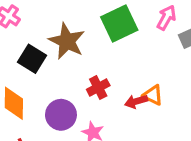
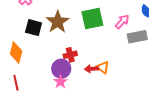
black square: (32, 59) -> (34, 28), turned -30
purple circle: (61, 115) -> (61, 69), moved

